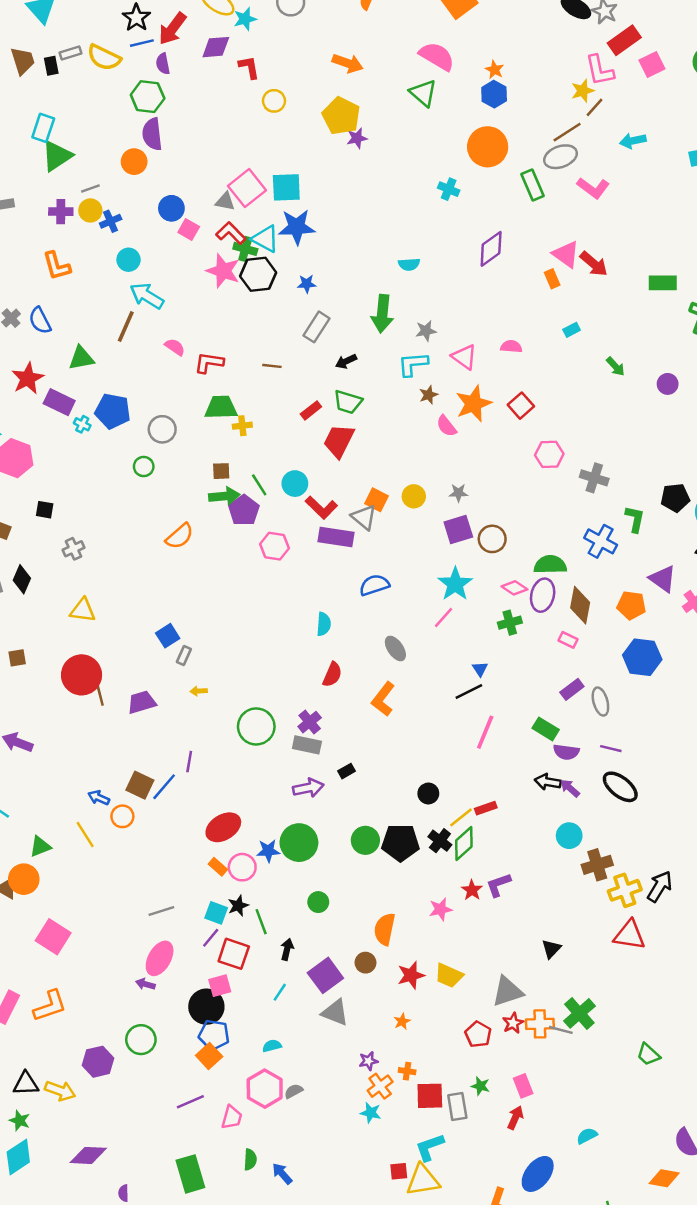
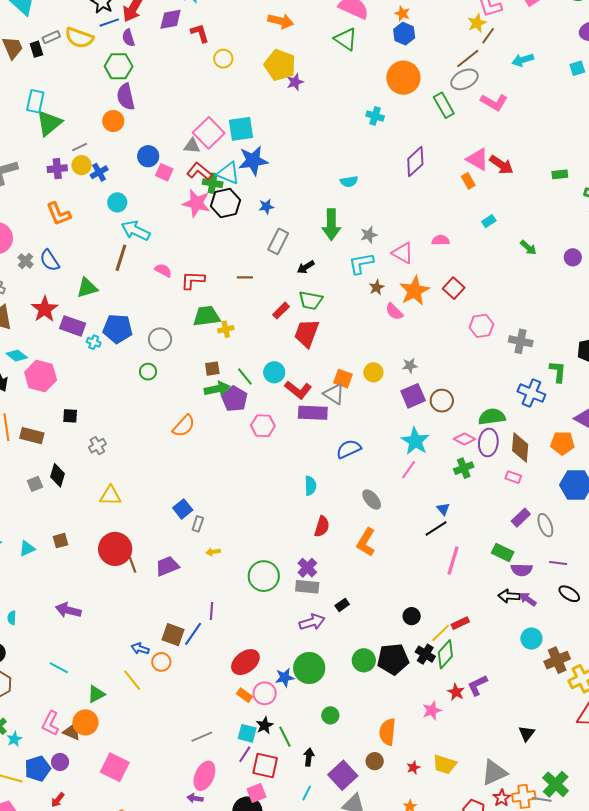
green rectangle: (663, 283) -> (560, 174), size x0.7
black ellipse: (620, 787) -> (569, 594), size x0.7
red star: (411, 975) -> (413, 768), size x0.6

